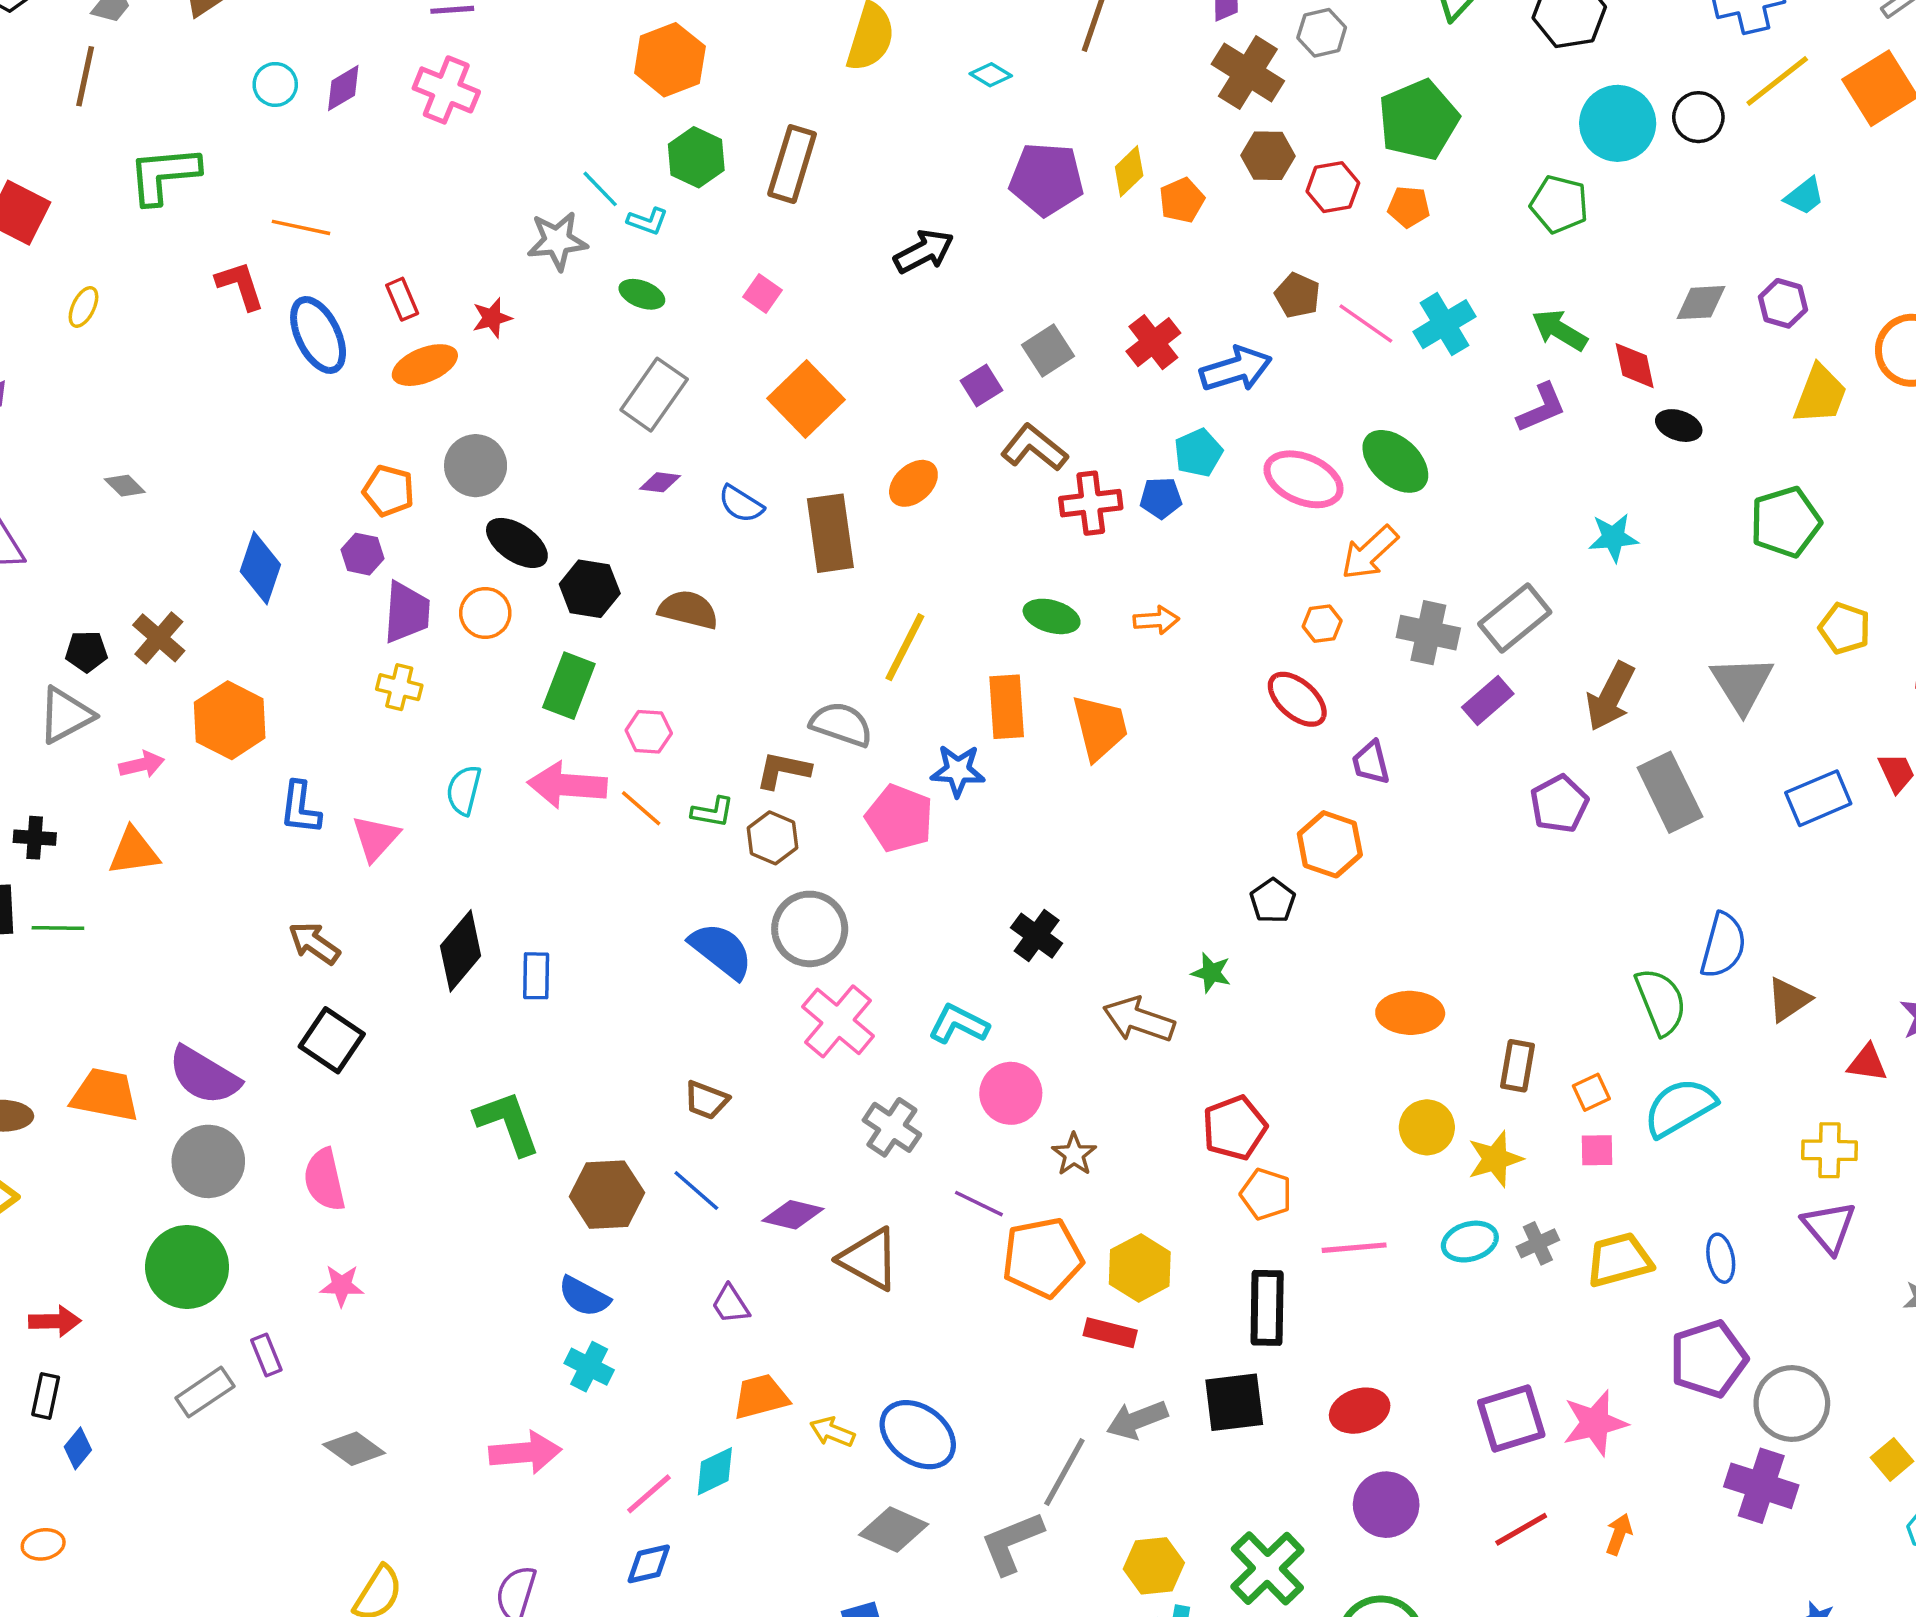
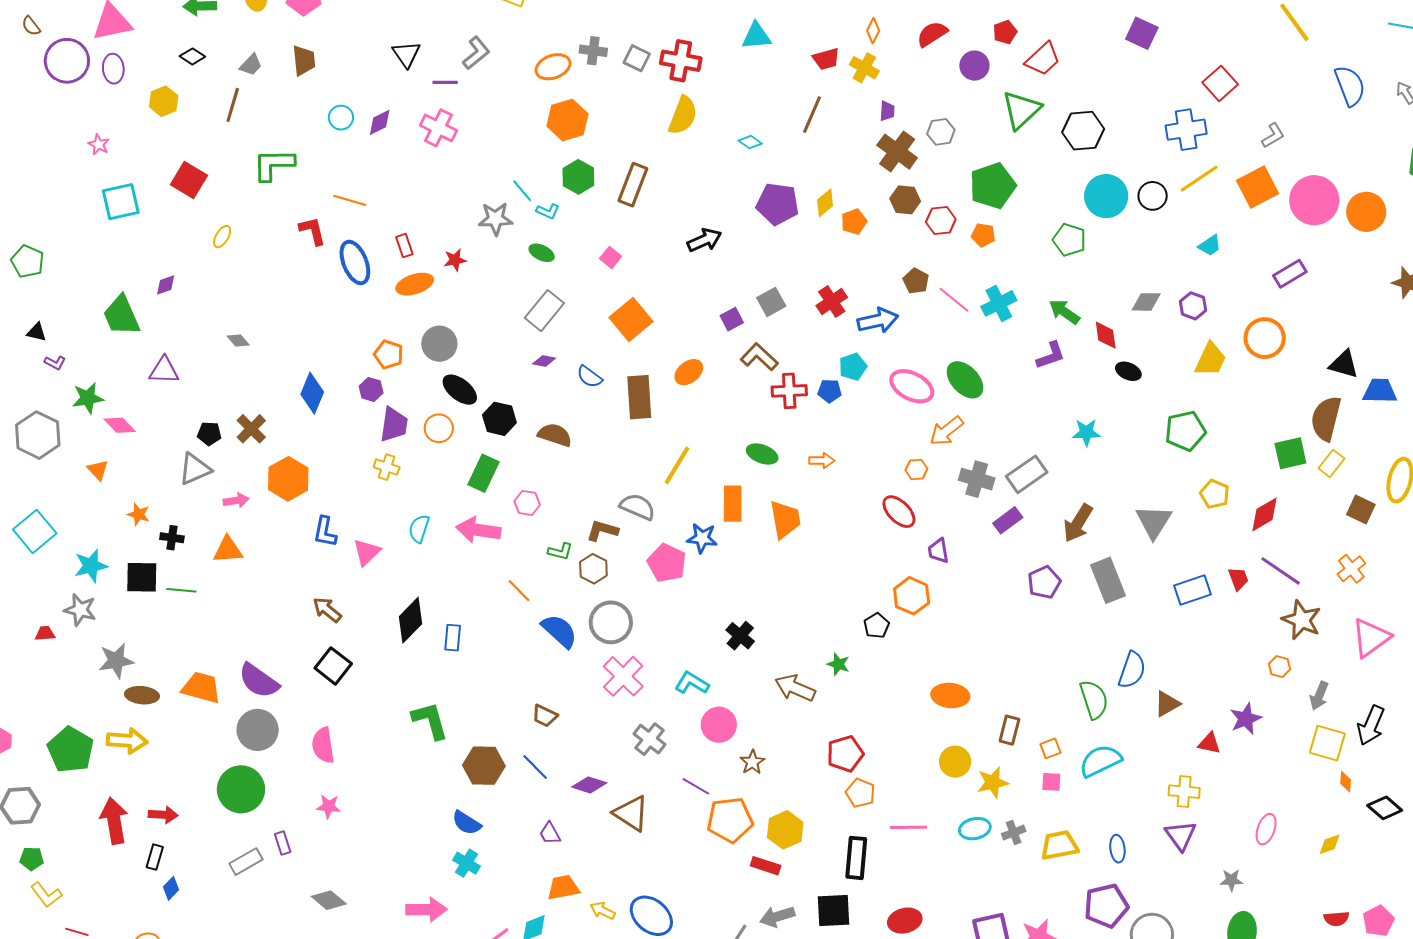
orange line: (641, 808) -> (519, 591), moved

